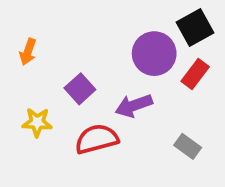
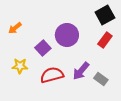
orange arrow: (28, 52) -> (15, 28), turned 32
purple circle: (154, 54) -> (67, 35), moved
purple arrow: (134, 106) -> (81, 71), moved, turned -30

